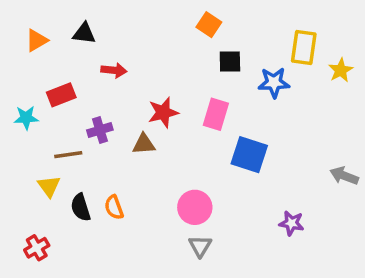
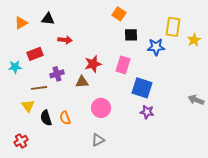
pink circle: (195, 207) -> (101, 108), moved
purple star: (291, 223) -> (147, 112), moved
gray triangle: (200, 246) -> (98, 140), moved, turned 32

